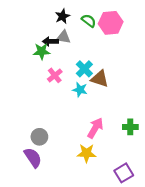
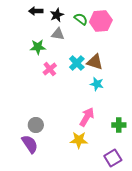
black arrow: (50, 41) -> (36, 11), moved
brown triangle: (100, 79) -> (95, 62), moved
cyan star: (80, 90) -> (97, 84), moved
green cross: (130, 127) -> (119, 125), moved

